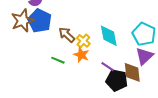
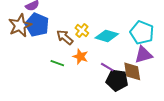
cyan diamond: (109, 36) -> (107, 36), turned -60
yellow cross: (83, 41) -> (82, 31), moved
purple triangle: (144, 56) -> (143, 55), turned 30

